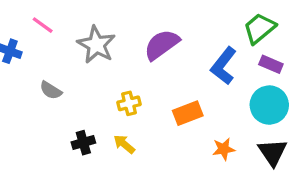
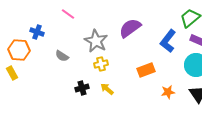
pink line: (43, 25) -> (68, 14), moved
gray star: (96, 45) -> (96, 41), moved
yellow cross: (129, 103) -> (101, 64), moved

